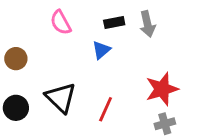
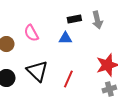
pink semicircle: (61, 22) -> (31, 33), moved
blue triangle: (101, 50) -> (65, 38), turned 40

